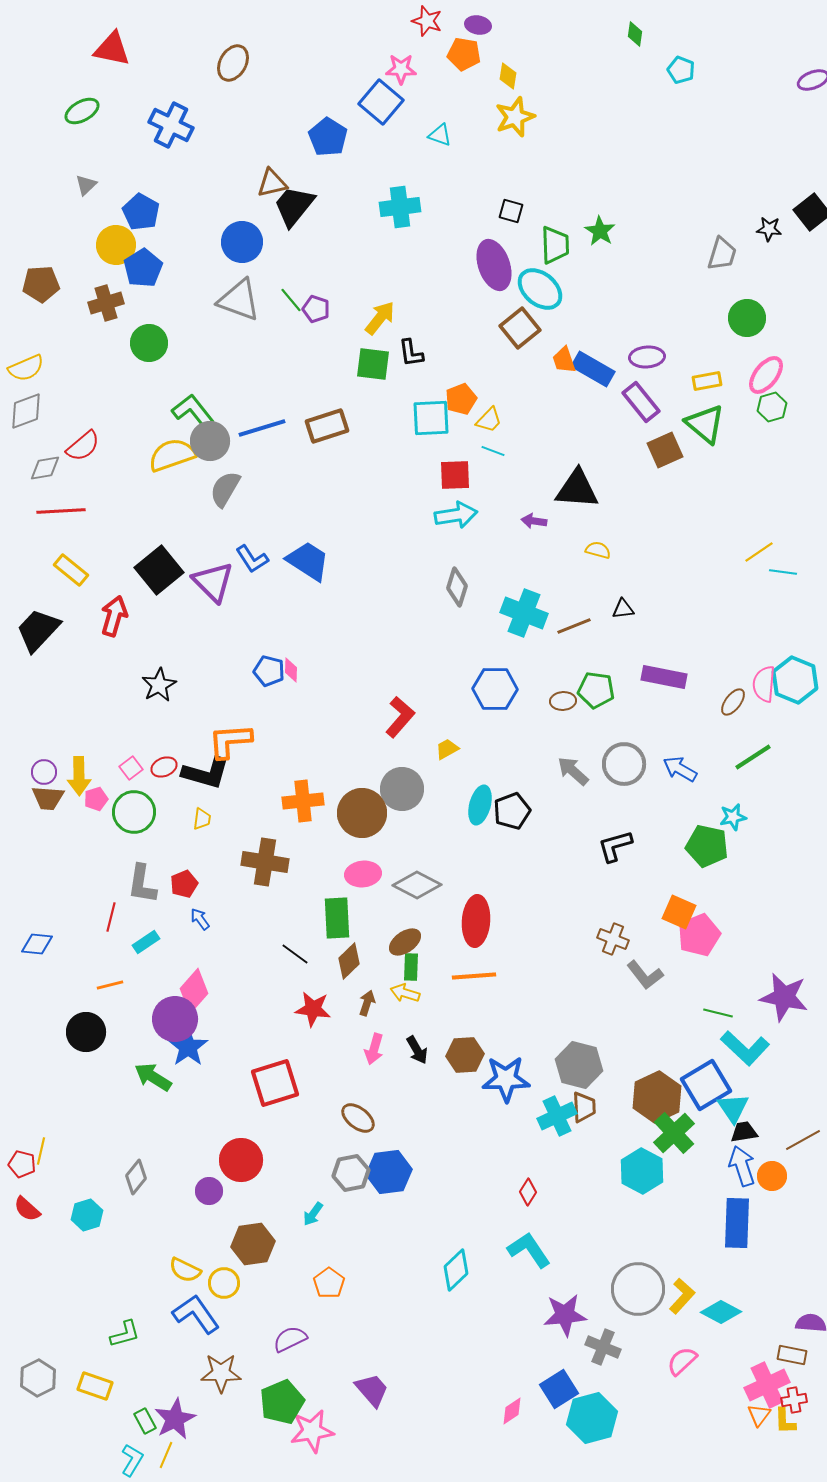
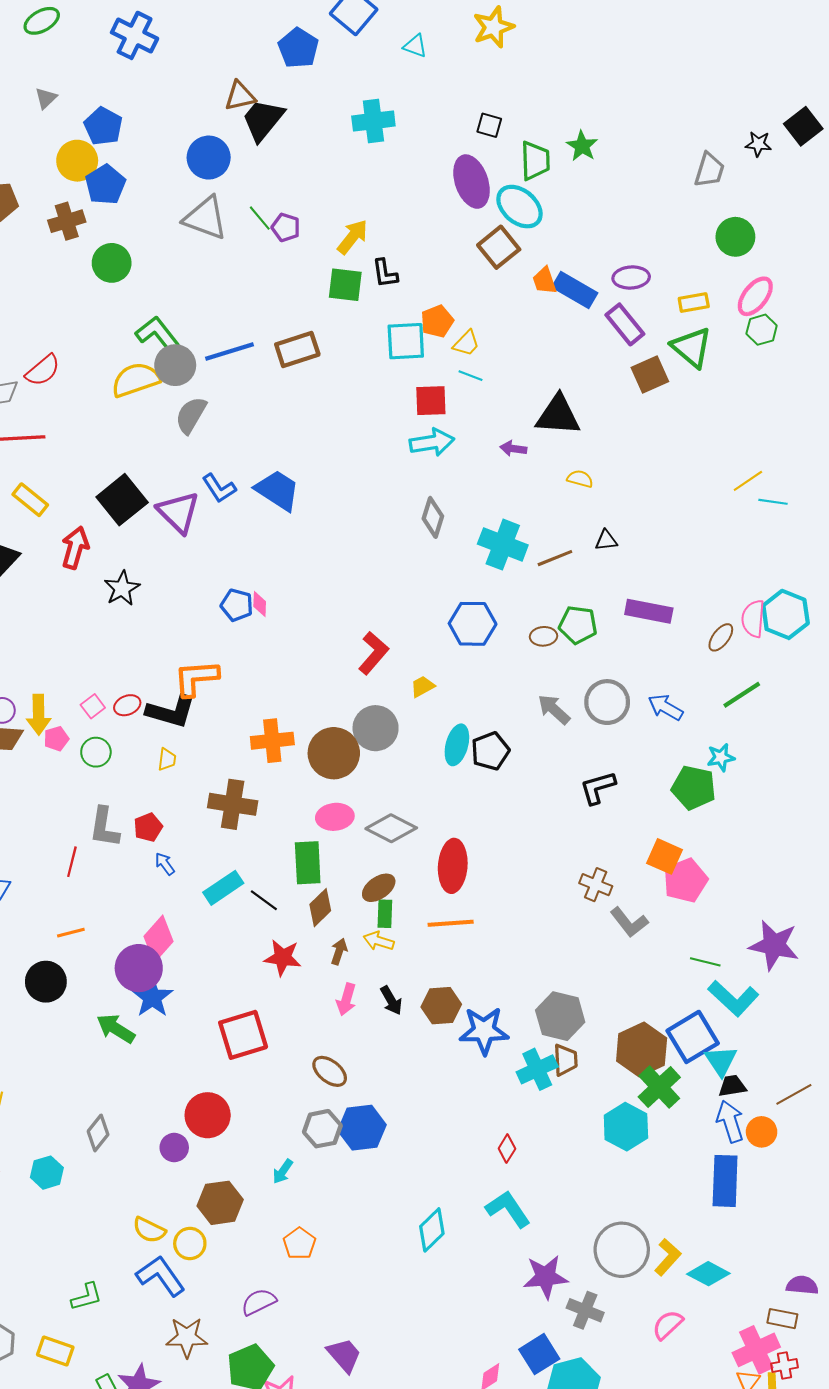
black star: (159, 685) -> (122, 588), moved
green circle: (134, 812) -> (96, 752), size x0.7
cyan rectangle: (146, 942) -> (223, 888), moved, size x1.4

